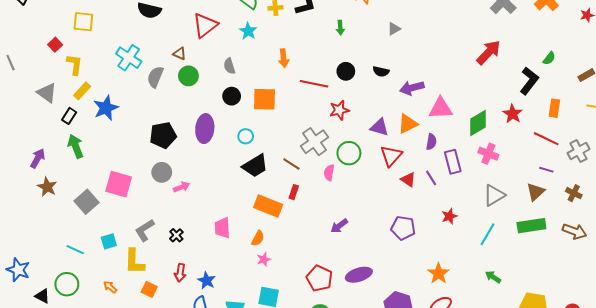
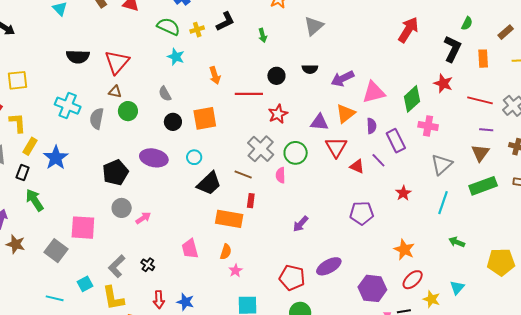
red triangle: (205, 25) -> (117, 62), moved
gray triangle: (394, 29) -> (314, 26), size x1.5
orange rectangle: (554, 108) -> (483, 59), moved
purple ellipse: (205, 129) -> (154, 158), turned -72

